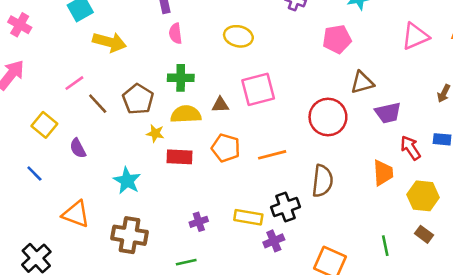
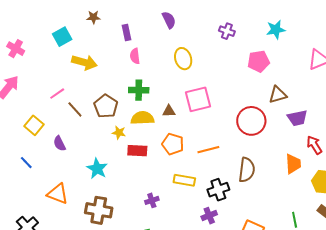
yellow ellipse: (238, 36) -> (183, 59), turned 60
yellow rectangle: (248, 217) -> (184, 180), moved

